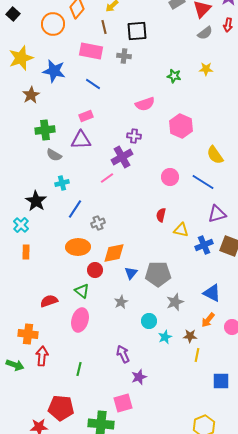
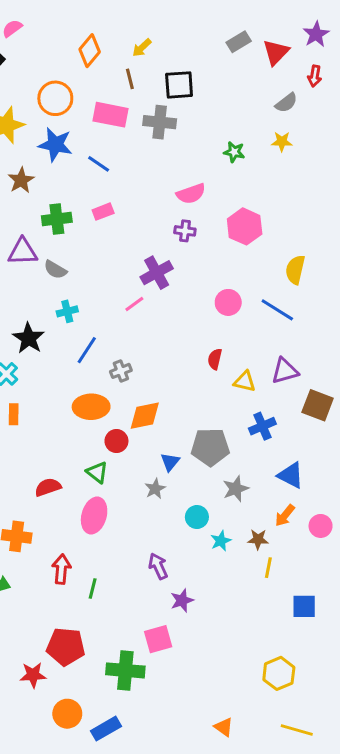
orange circle: (53, 24) -> (55, 98), moved
gray semicircle: (205, 33) -> (286, 103), moved
gray cross: (124, 56) -> (160, 122), size x1.5
blue line: (93, 84) -> (99, 164), moved
green cross: (45, 130) -> (57, 219), moved
purple cross: (134, 136) -> (185, 231), moved
purple triangle: (81, 140) -> (23, 252), moved
yellow semicircle: (215, 155) -> (295, 270), turned 48
purple triangle: (217, 214) -> (285, 371), moved
blue cross: (204, 245) -> (262, 426), moved
blue triangle: (131, 273) -> (170, 462), moved
red arrow: (42, 356) -> (61, 569), moved

